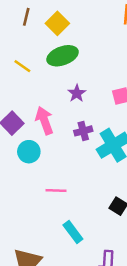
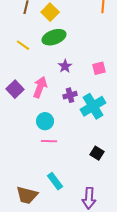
pink arrow: (44, 121) -> (40, 87), turned 40
cyan circle: (29, 152) -> (45, 121), moved
cyan rectangle: (73, 232) -> (55, 181), moved

